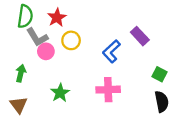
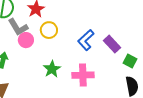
purple rectangle: (140, 36) -> (112, 44), moved
green star: (60, 93) -> (52, 69), moved

